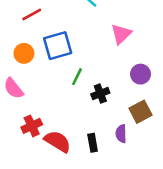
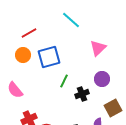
orange circle: (24, 53) -> (23, 55), moved
purple circle: (141, 74) -> (102, 79), moved

